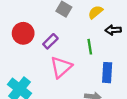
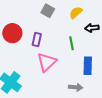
purple rectangle: (50, 41) -> (37, 40), turned -32

